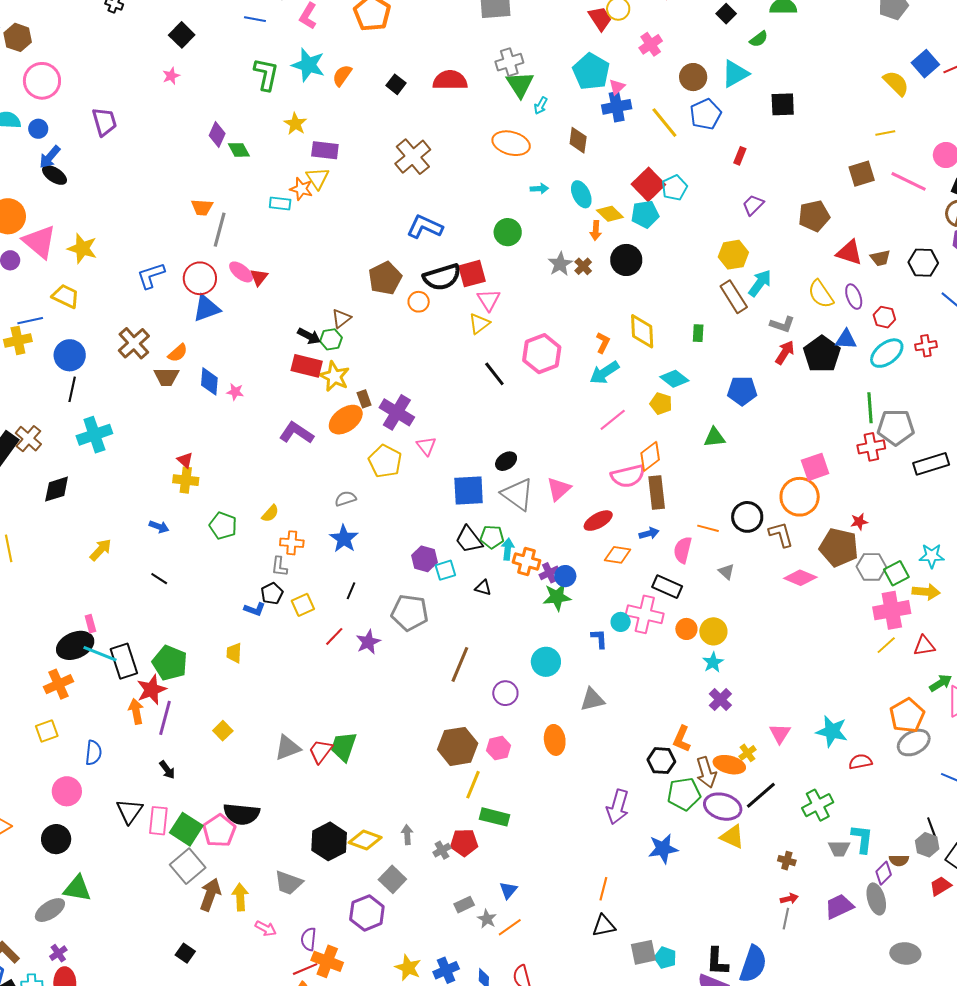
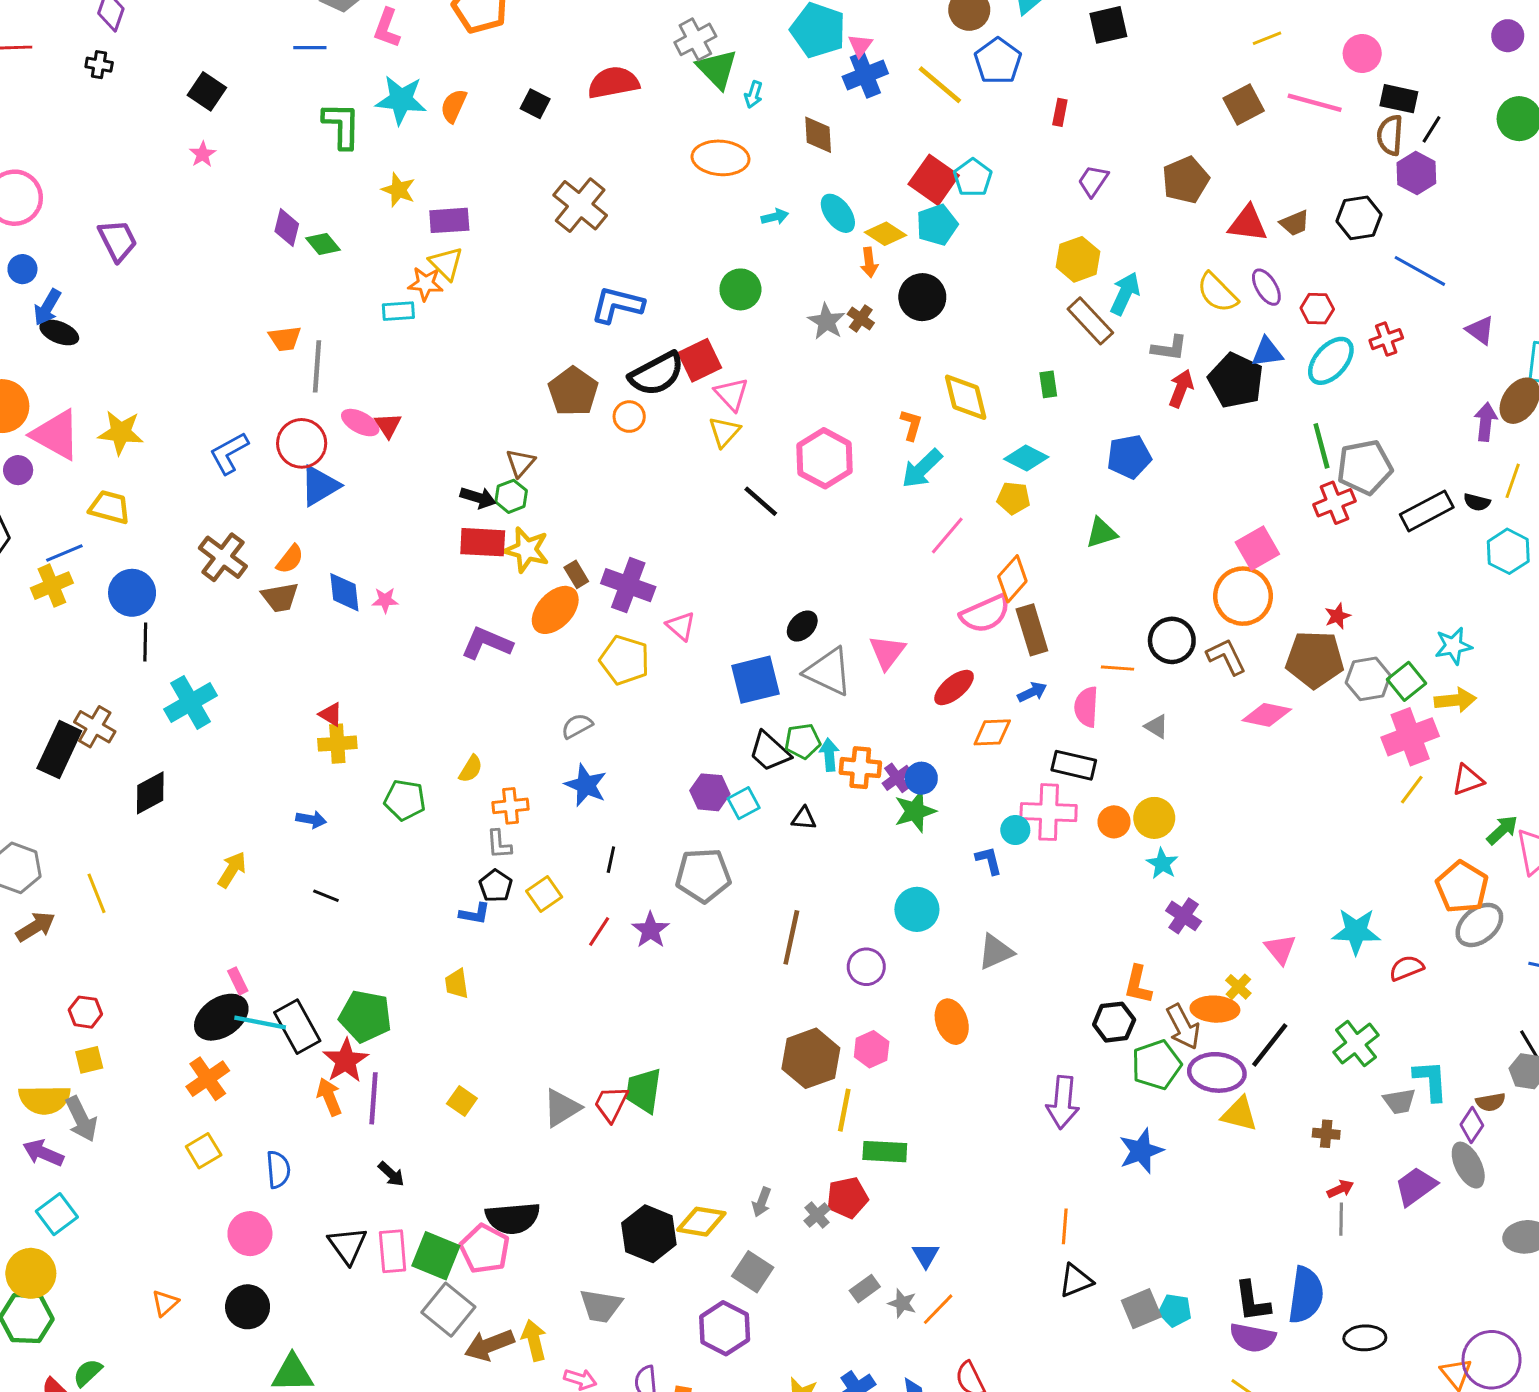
gray arrow: (407, 835) -> (762, 1202), turned -144
brown arrow: (210, 895) -> (489, 1345), turned -120

